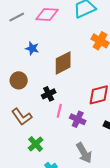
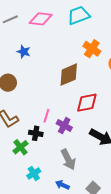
brown diamond: (63, 63) -> (69, 75), moved
black cross: (49, 94) -> (36, 133), moved, turned 32

